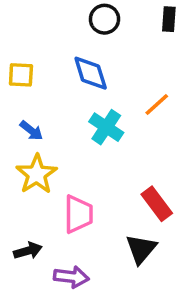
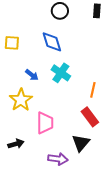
orange line: (157, 104) -> (93, 90), moved, turned -35
blue arrow: (31, 131) -> (32, 75), moved
purple arrow: (71, 277) -> (58, 159), moved

